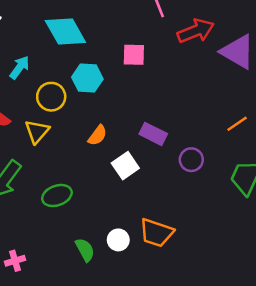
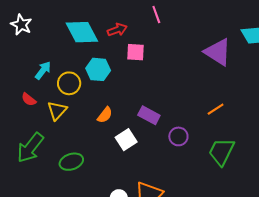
red arrow: (196, 31) -> (117, 30), moved, size x0.7
cyan arrow: (20, 67) -> (43, 70), moved

